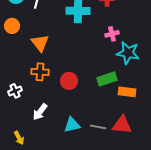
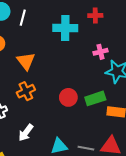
orange cross: (40, 72) -> (26, 91), turned -30
red circle: (69, 81) -> (68, 97), moved

